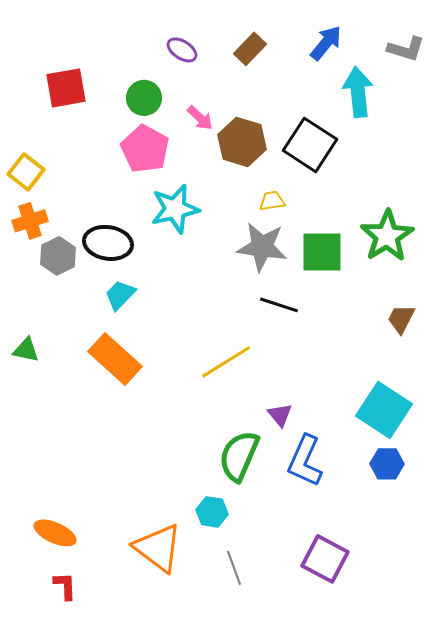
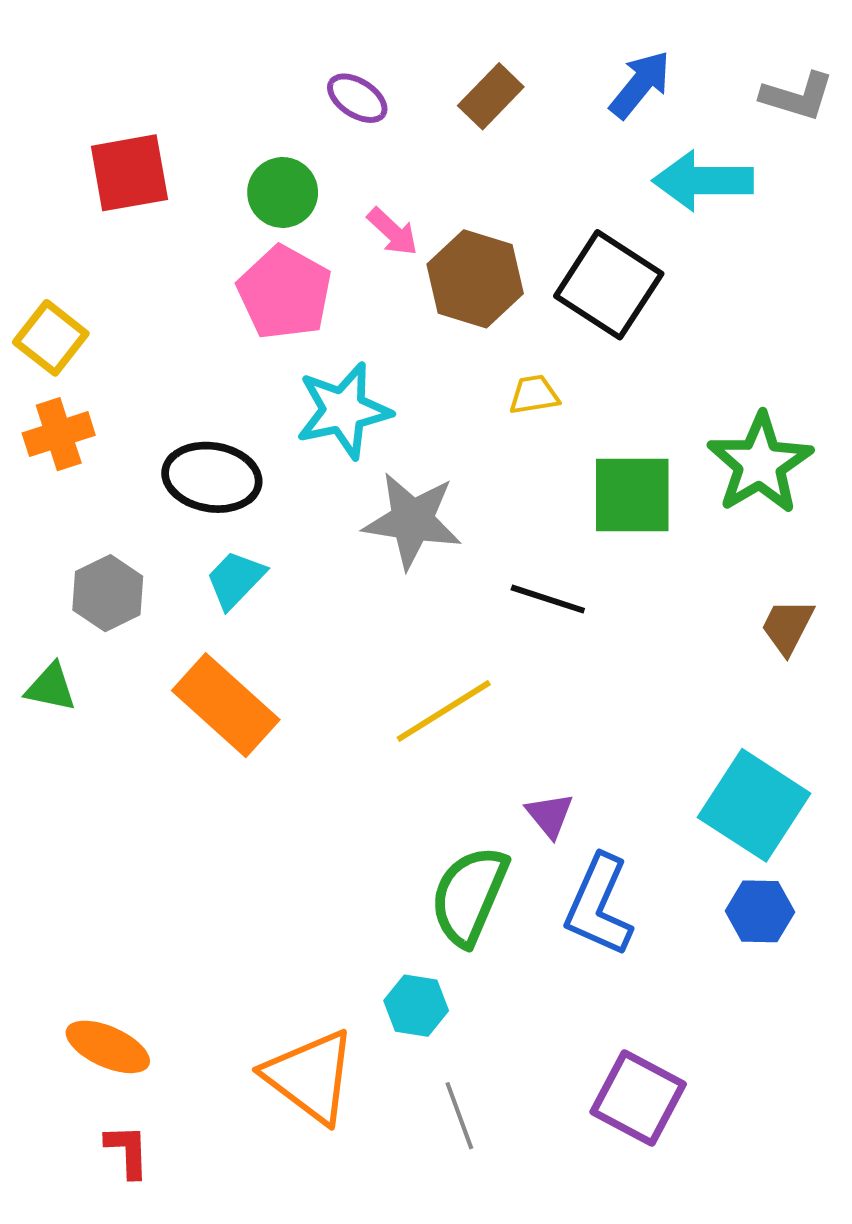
cyan arrow: (358, 92) -> (703, 181), turned -84
gray star: (262, 247) -> (412, 521), moved
gray hexagon: (58, 256) -> (108, 593), moved

